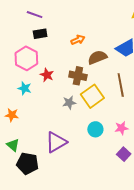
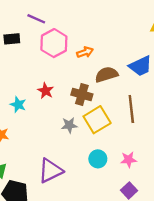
black rectangle: (40, 34) -> (12, 39), moved
pink hexagon: (26, 58) -> (54, 43), moved

